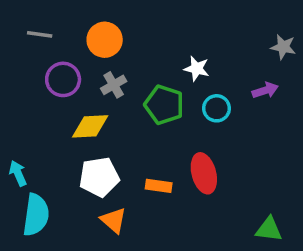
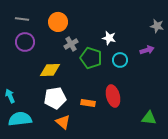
purple circle: (63, 79) -> (25, 42), moved
gray cross: (114, 85) -> (71, 44), moved
cyan semicircle: (36, 215) -> (20, 119), turned -105
green triangle: (269, 229) -> (149, 118), moved

